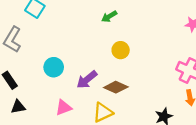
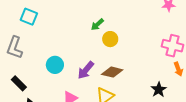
green arrow: (109, 16) -> (97, 24), moved

